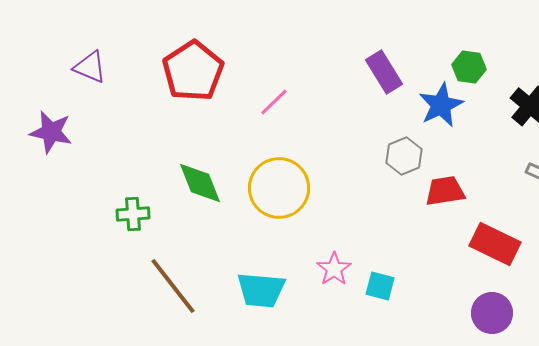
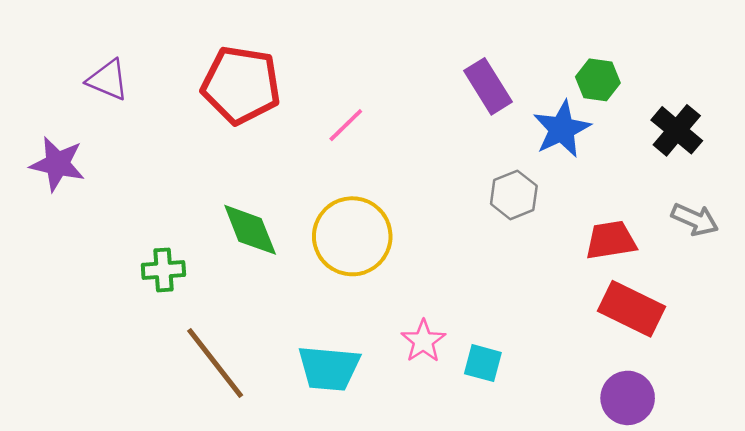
red pentagon: (193, 71) -> (241, 85), turned -30
red trapezoid: (445, 191) -> (611, 240), moved

